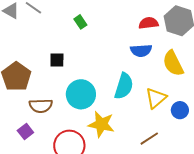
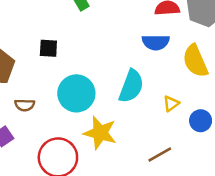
yellow triangle: (156, 98) -> (171, 104), size x0.6
brown semicircle: (41, 106) -> (25, 105), size x0.7

